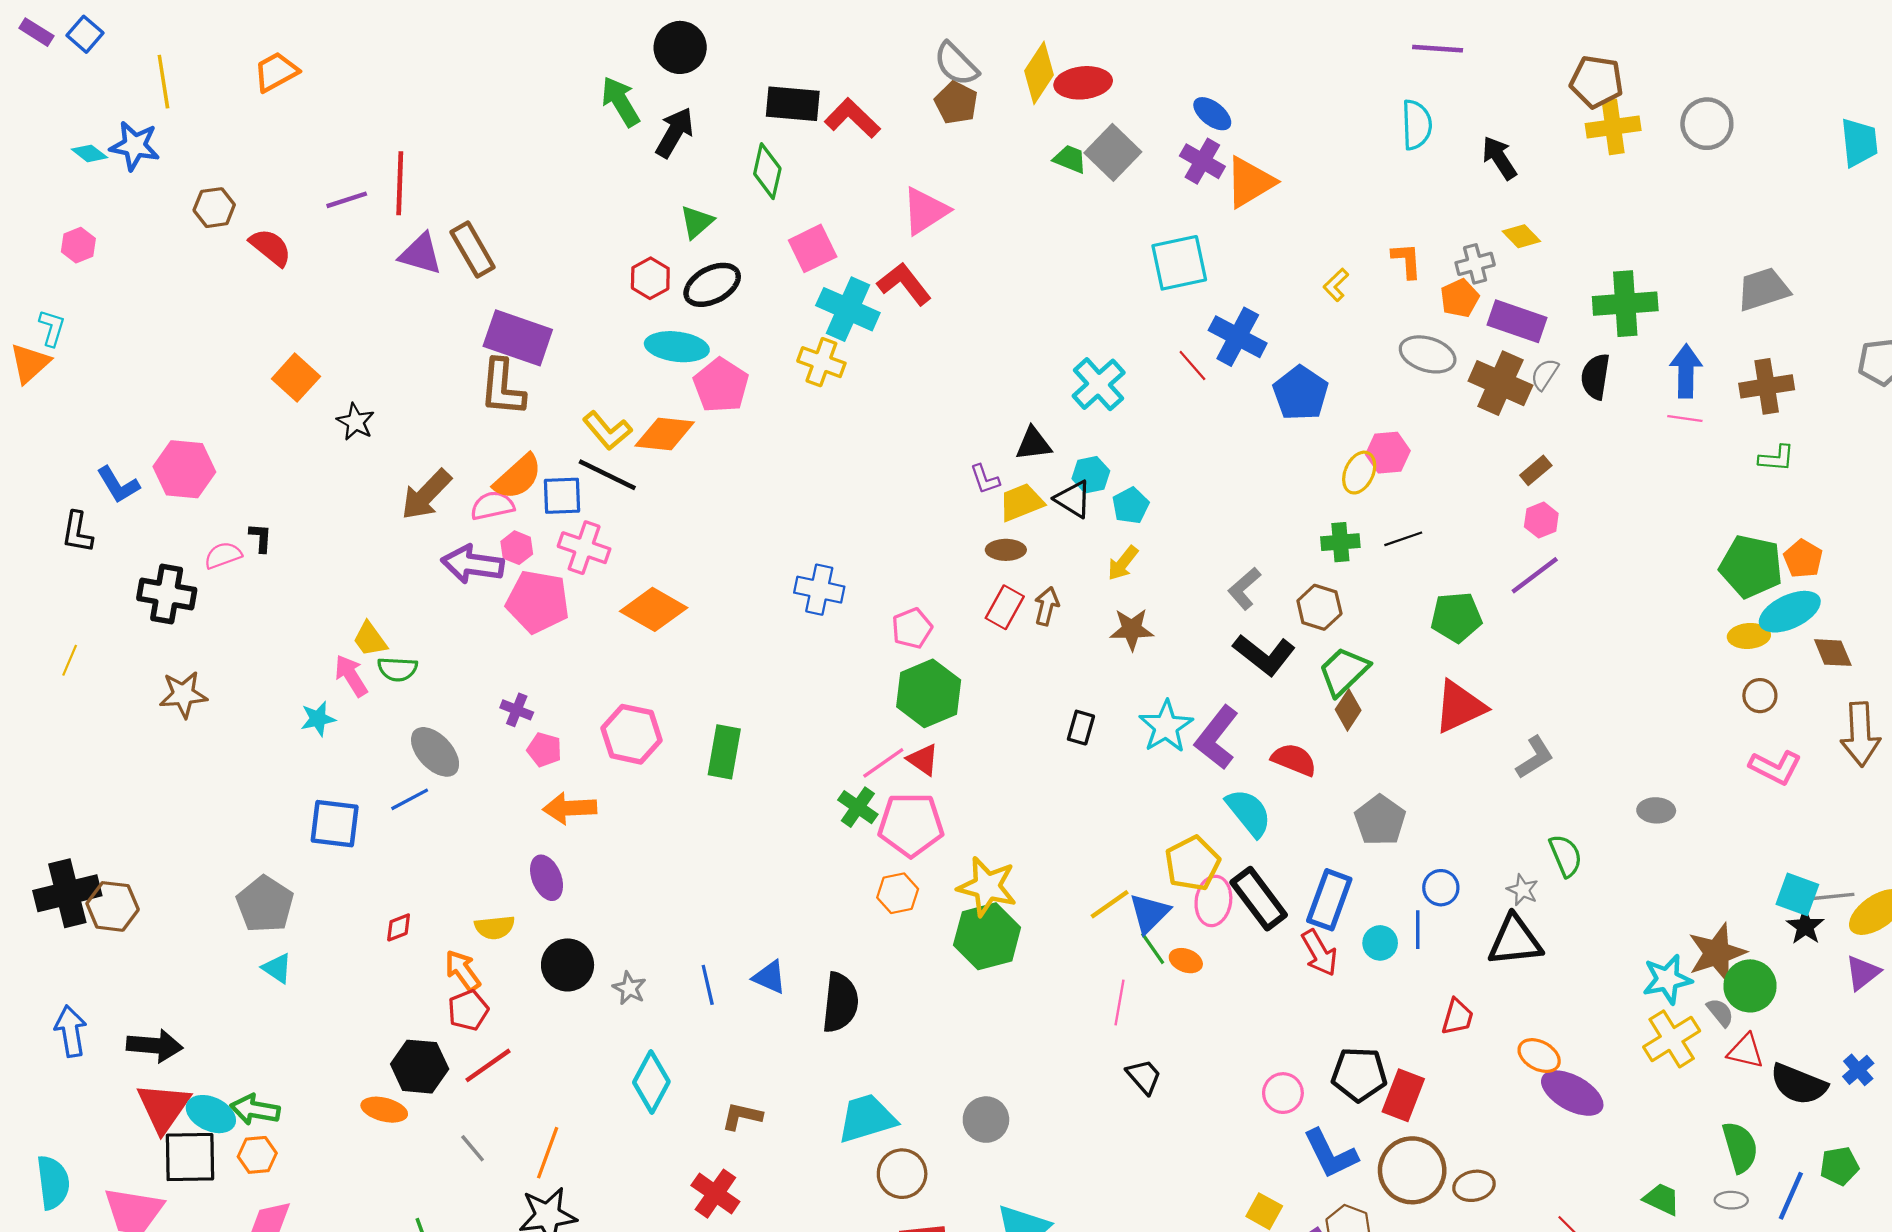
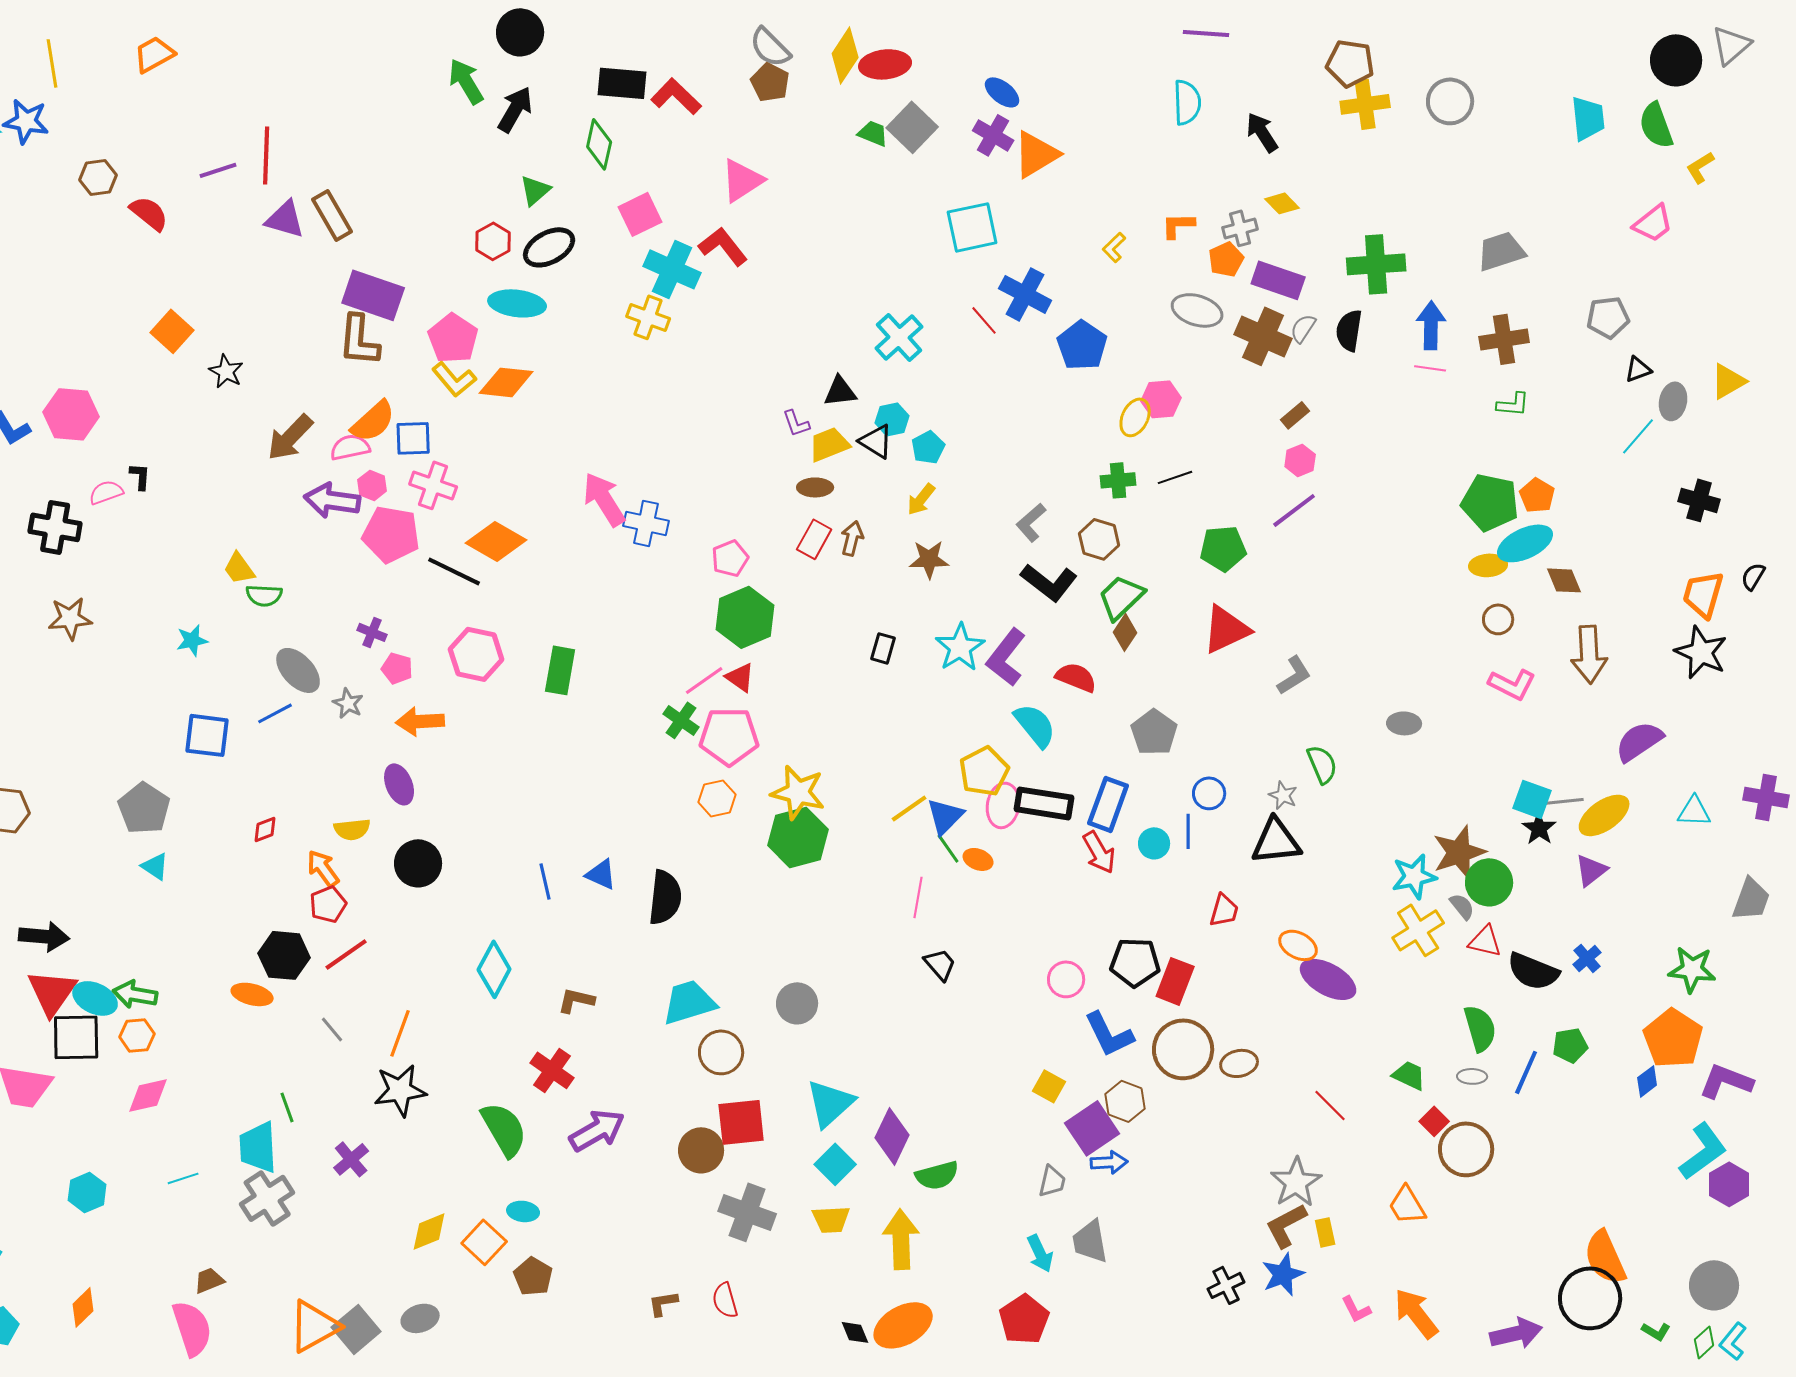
orange L-shape: (1407, 261) -> (1178, 225), turned -87
pink pentagon: (721, 385) -> (453, 338), moved
black line: (607, 475) -> (454, 571), moved
pink arrow: (351, 676) -> (604, 499), moved, size x1.4
black rectangle: (1259, 899) -> (1044, 803), turned -44
gray star: (629, 988) -> (348, 703), moved

